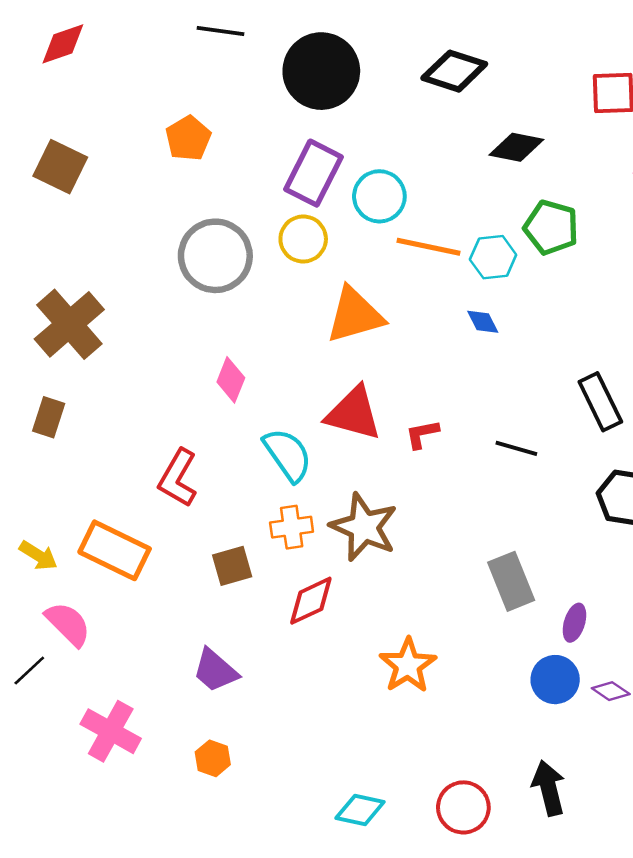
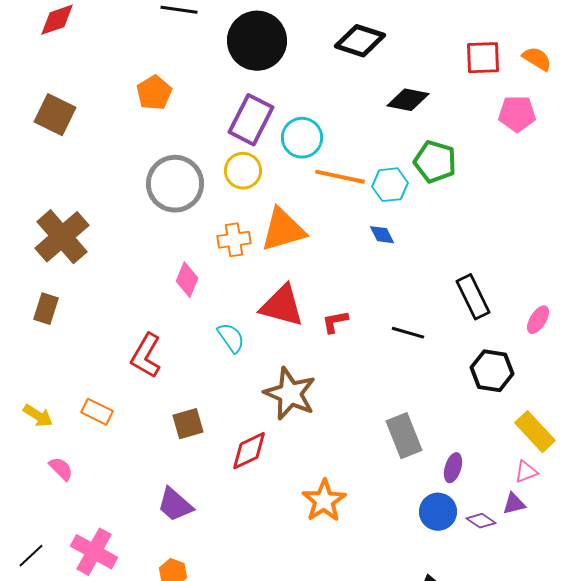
cyan semicircle: (288, 455) -> (231, 338), size x0.7
orange cross: (292, 527) -> (234, 240), moved
orange rectangle: (115, 550) -> (97, 412), size x0.6
pink semicircle: (68, 624) -> (61, 469), size x0.7
black line: (29, 670) -> (31, 556), moved

